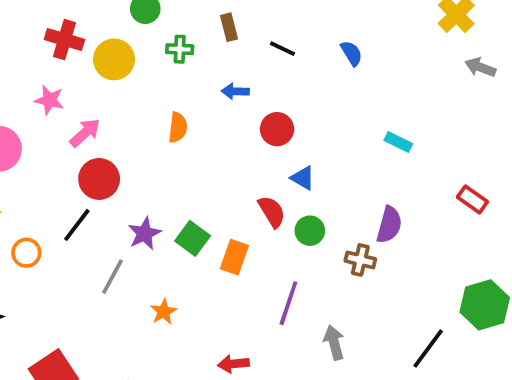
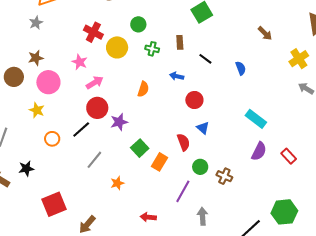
cyan rectangle: (398, 142) -> (256, 119), size x1.5
purple semicircle: (389, 225) -> (259, 151), moved
green circle: (310, 231) -> (200, 167), moved
purple star: (144, 234) -> (119, 122), moved

